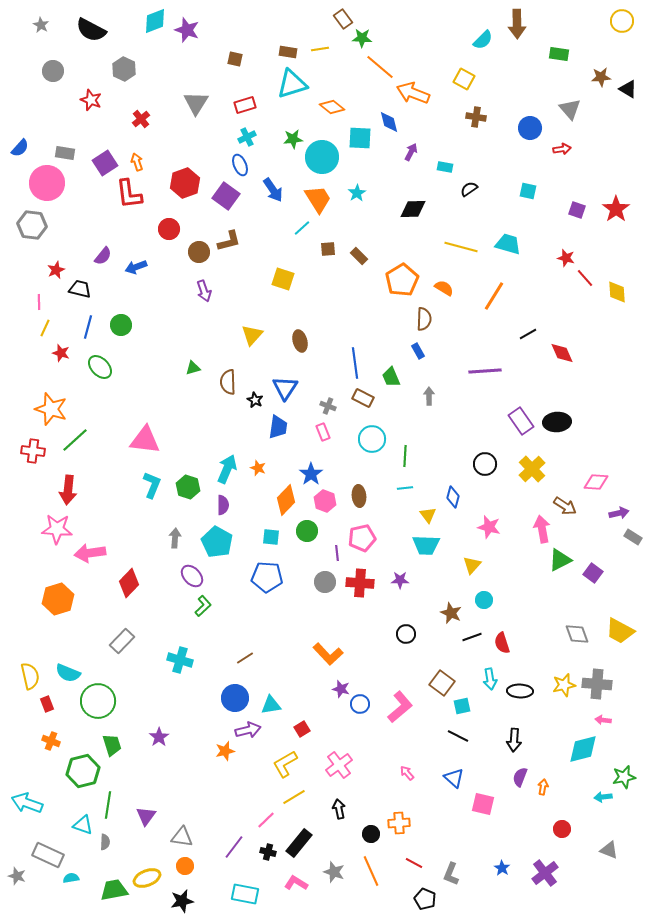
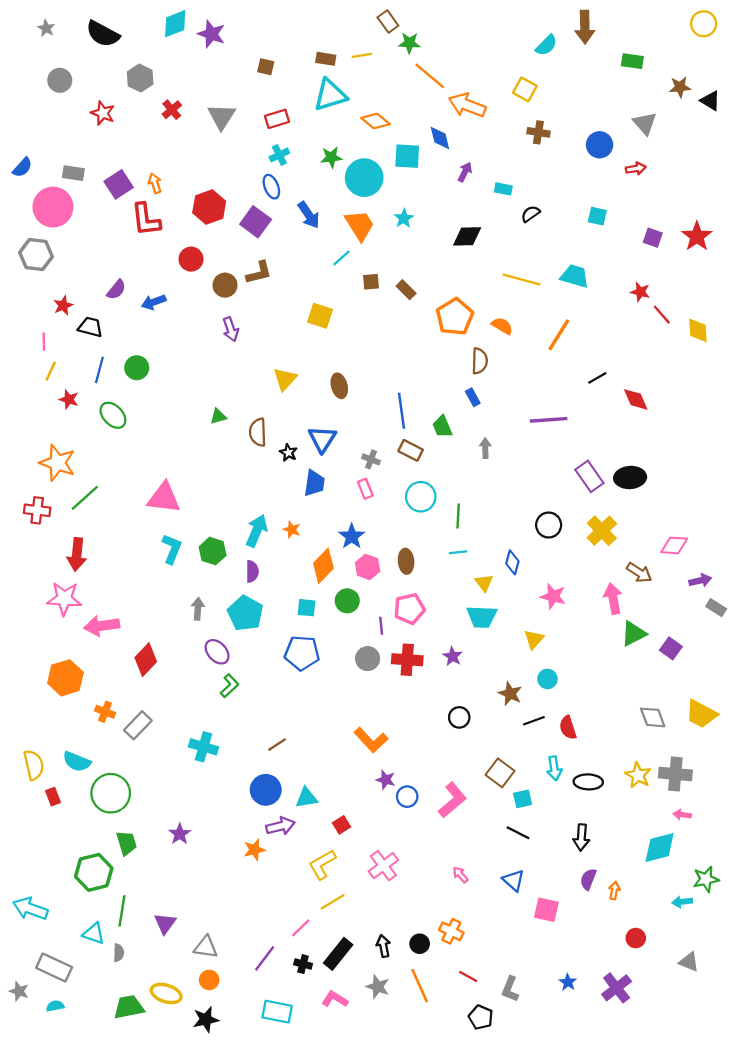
red cross: (141, 119) -> (172, 110), moved
purple star: (400, 580) -> (452, 656), turned 30
yellow star: (564, 685) -> (638, 775), turned -30
orange cross: (51, 741) -> (105, 712), moved
black arrow: (339, 809) -> (383, 946), moved
orange cross: (399, 823) -> (451, 931), turned 30
cyan semicircle: (71, 878) -> (55, 1006), moved
yellow ellipse: (147, 878) -> (166, 994), turned 40

